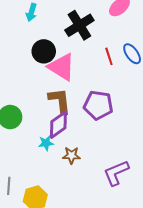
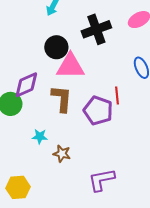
red line: (109, 56) -> (117, 95), moved
pink triangle: (62, 67) -> (70, 66), turned -44
purple diamond: (58, 125) -> (26, 85), moved

